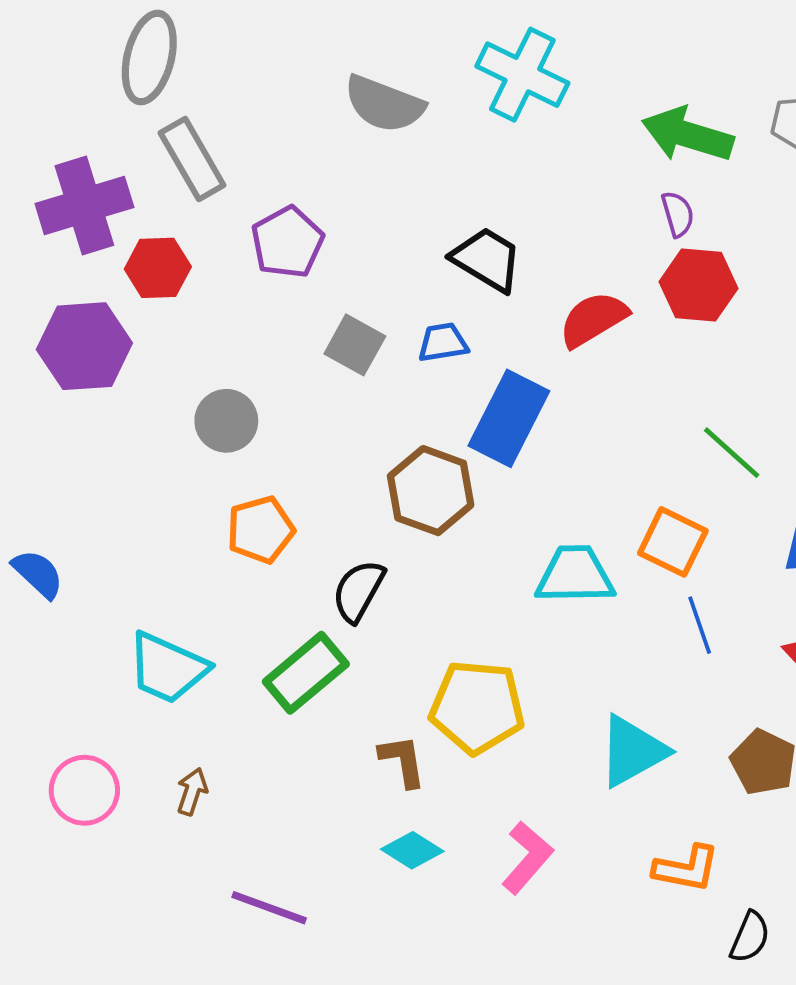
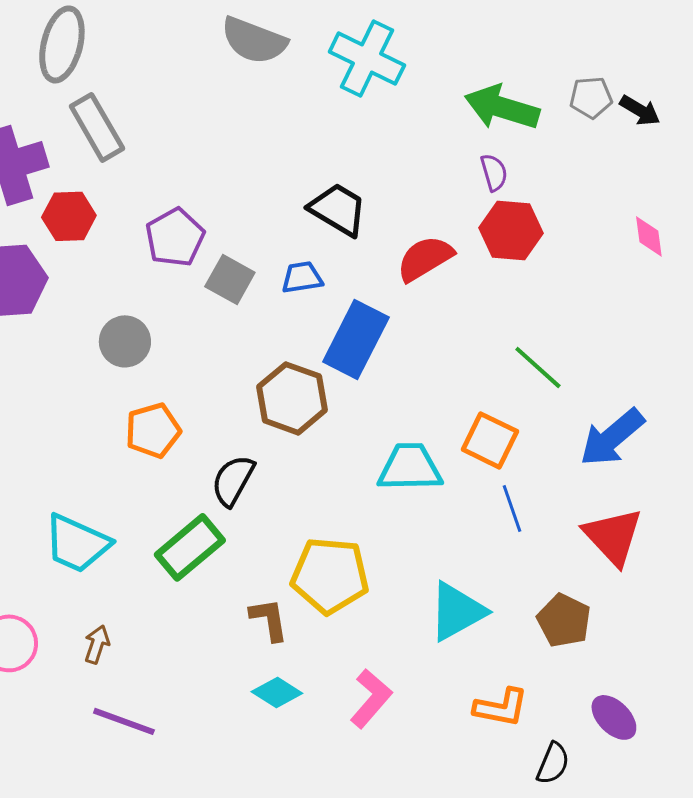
gray semicircle: (384, 104) -> (254, 40), moved
purple pentagon: (287, 242) -> (175, 237), moved
purple line: (269, 908) -> (124, 721), moved

